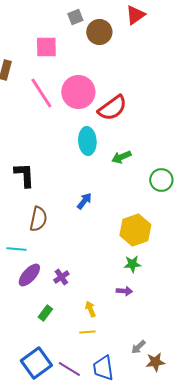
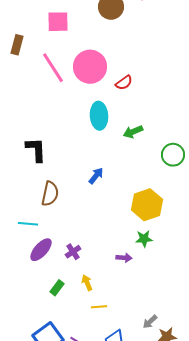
red semicircle: (112, 108) -> (124, 83), size x0.6
purple arrow: (124, 291) -> (124, 258), moved
yellow arrow: (90, 309) -> (87, 283), moved

